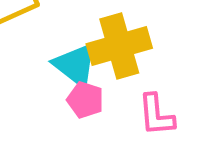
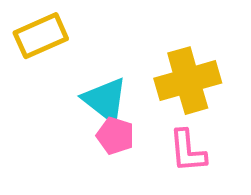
yellow cross: (119, 46) -> (188, 81), moved

